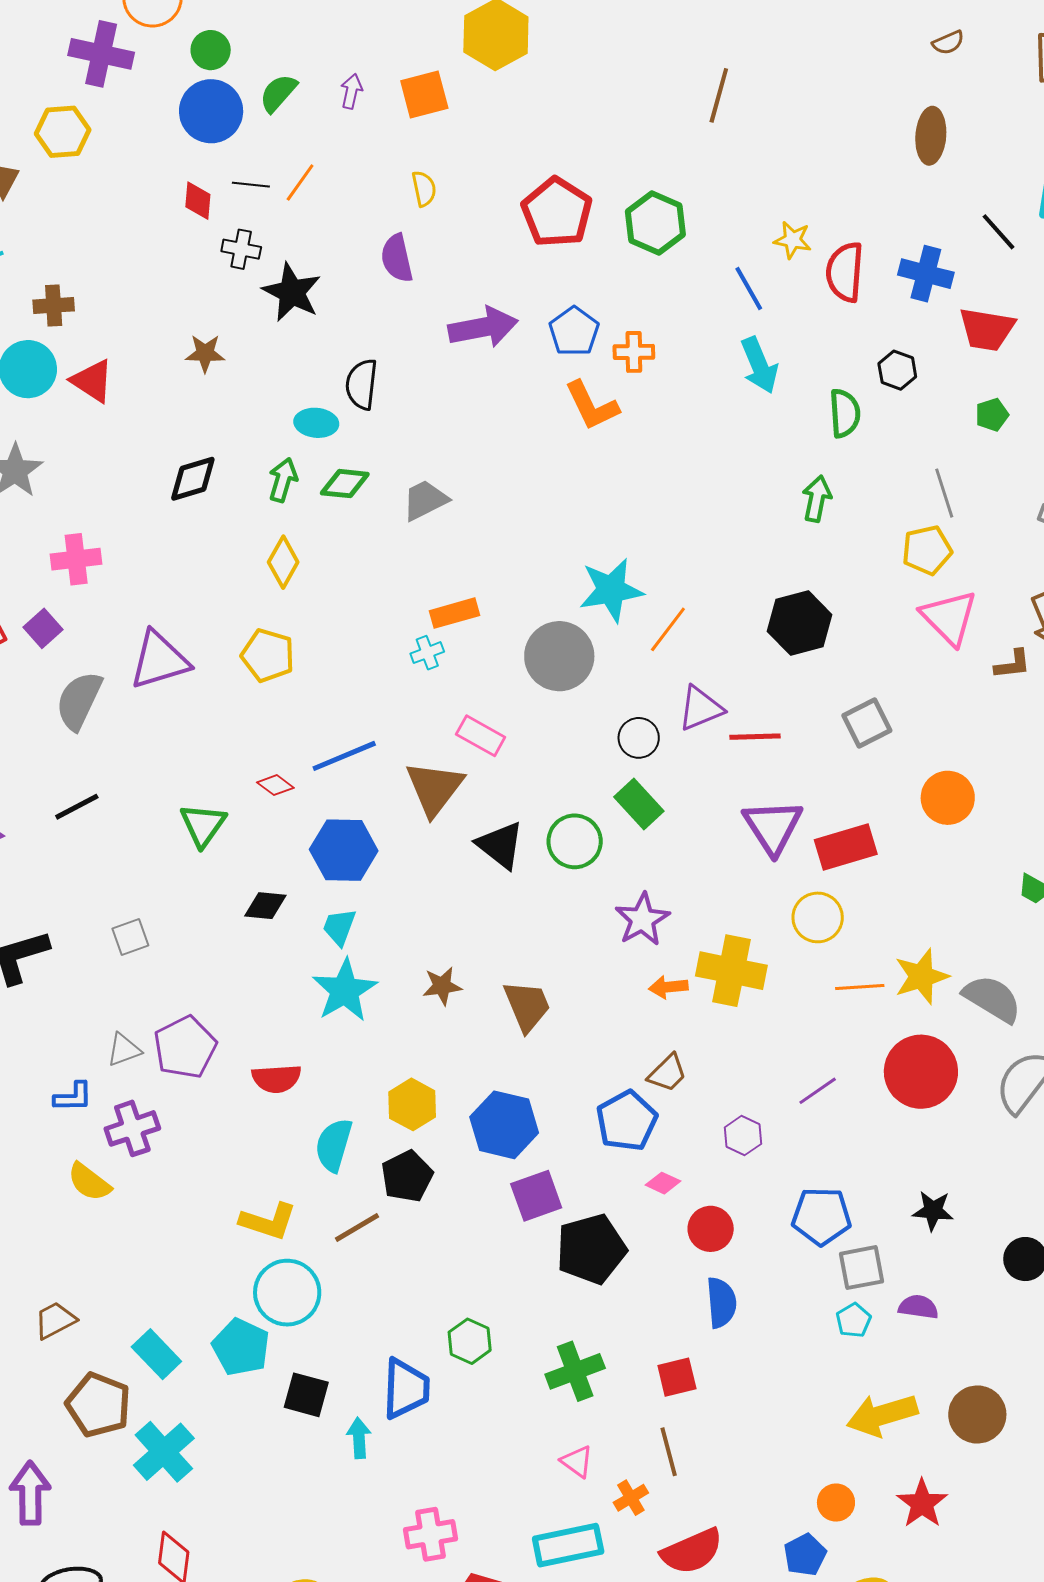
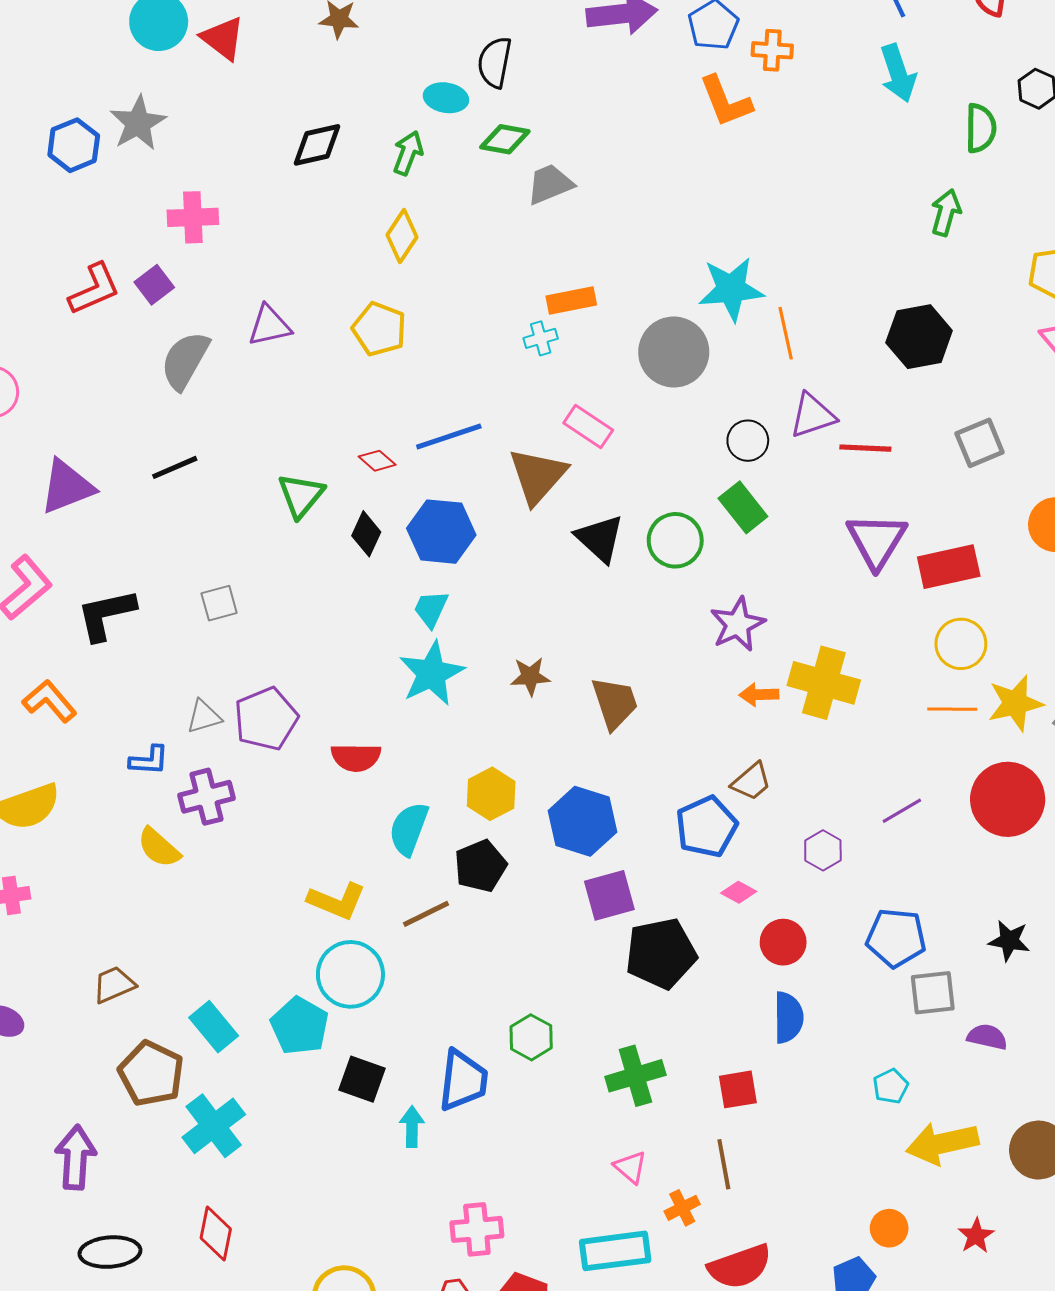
green diamond: (345, 484) -> (505, 139), moved
orange line: (668, 629) -> (786, 333), turned -54
purple triangle: (159, 660) -> (269, 326), size x0.7
black diamond: (265, 906) -> (366, 534), moved, turned -75
yellow circle: (818, 917) -> (961, 644), moved
cyan pentagon: (854, 1320) -> (891, 1086), moved
red star: (922, 1503) -> (976, 1236), size x0.7

